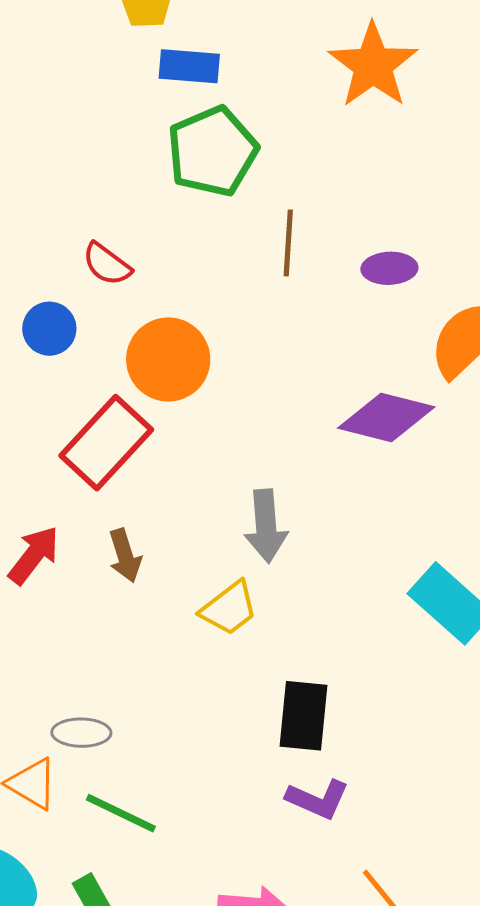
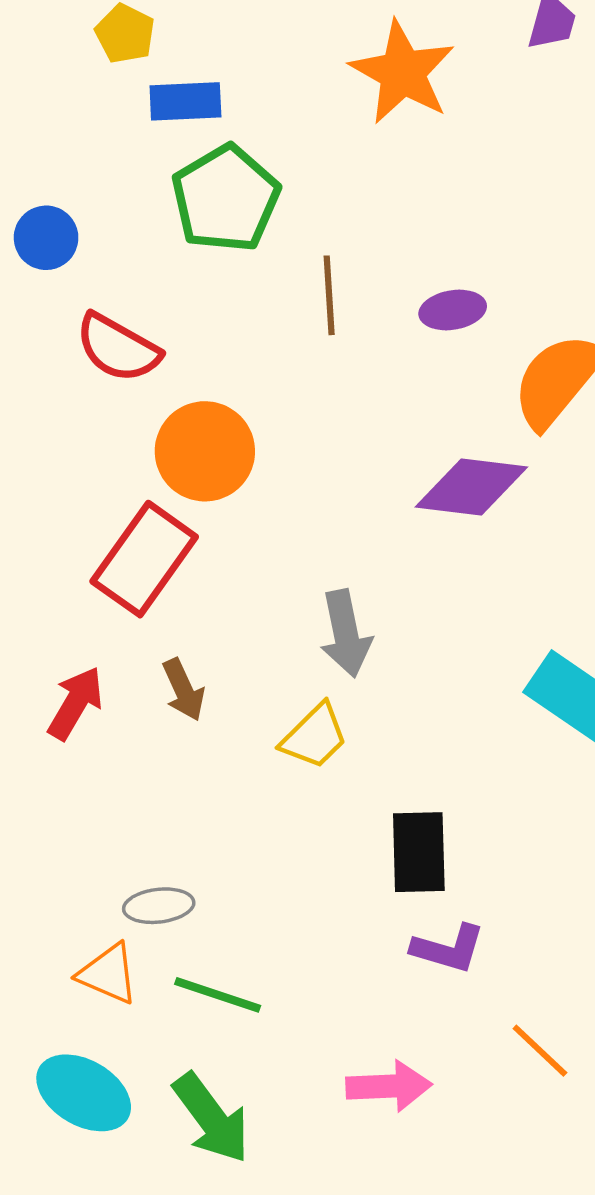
red semicircle: (107, 264) -> (118, 348), size x1.4
blue circle: (49, 329) -> (46, 238), moved

